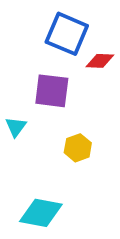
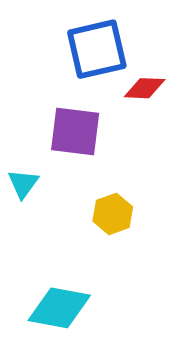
blue square: (67, 34) -> (97, 49), turned -36

